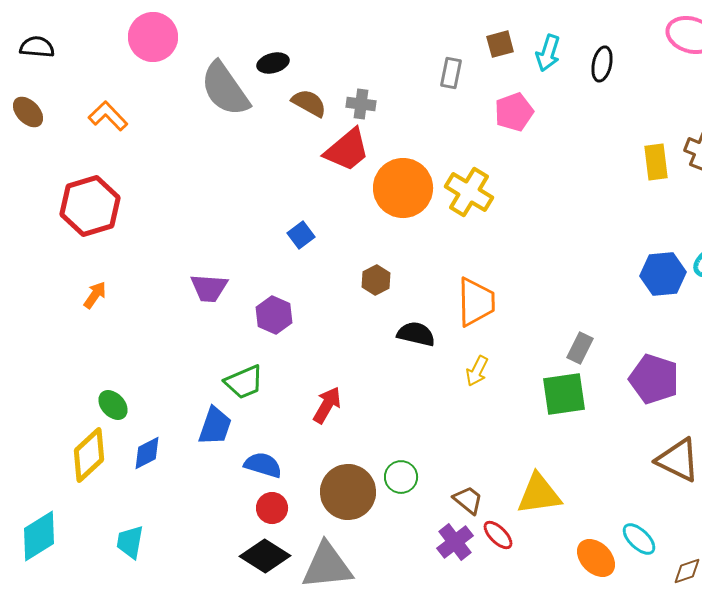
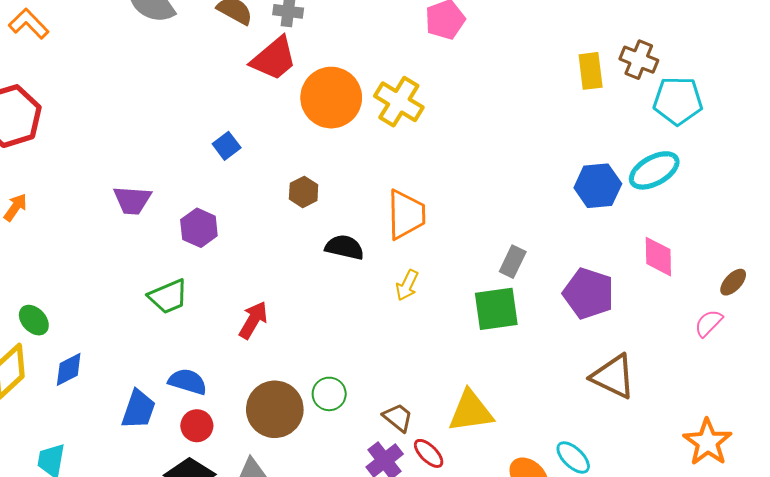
blue trapezoid: (215, 426) -> (138, 409), moved

